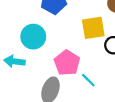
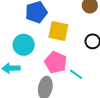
yellow square: (93, 28) -> (58, 31), moved, turned 30

